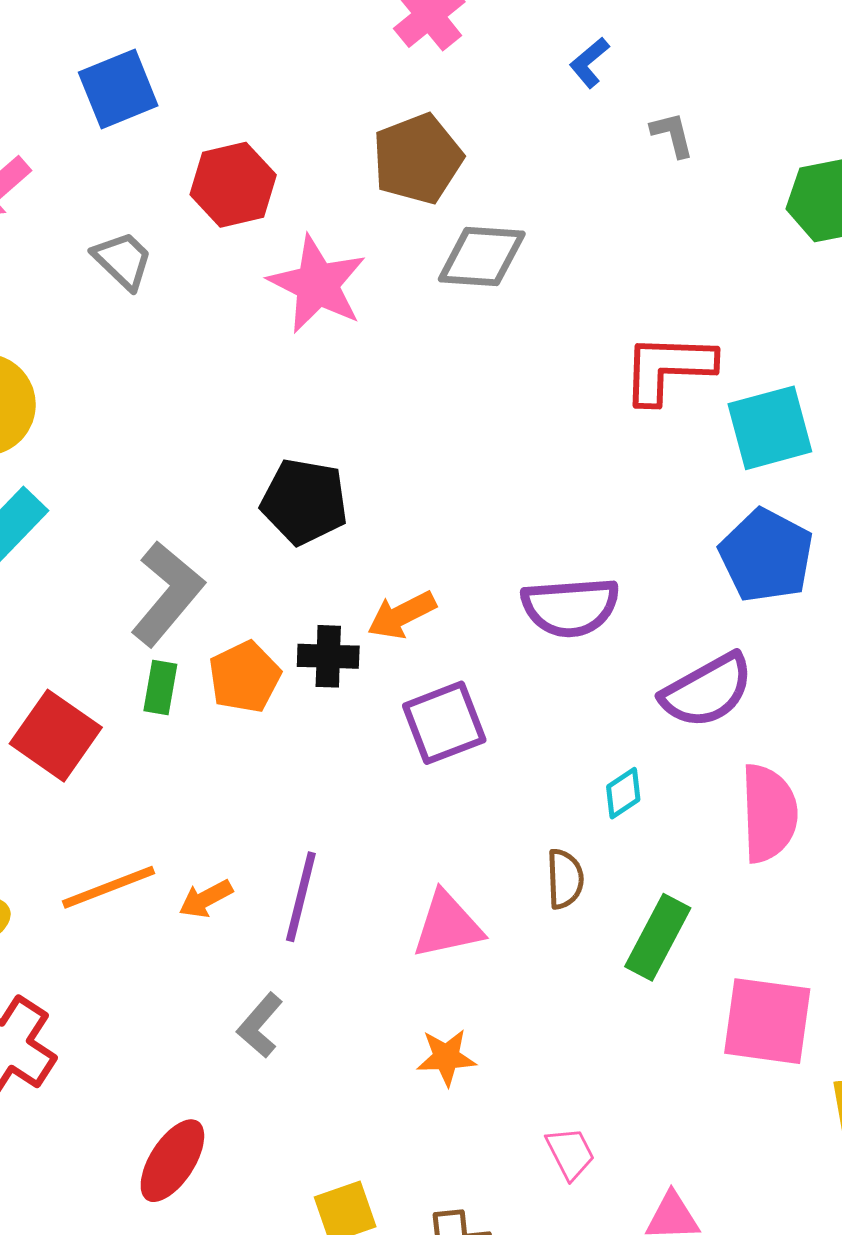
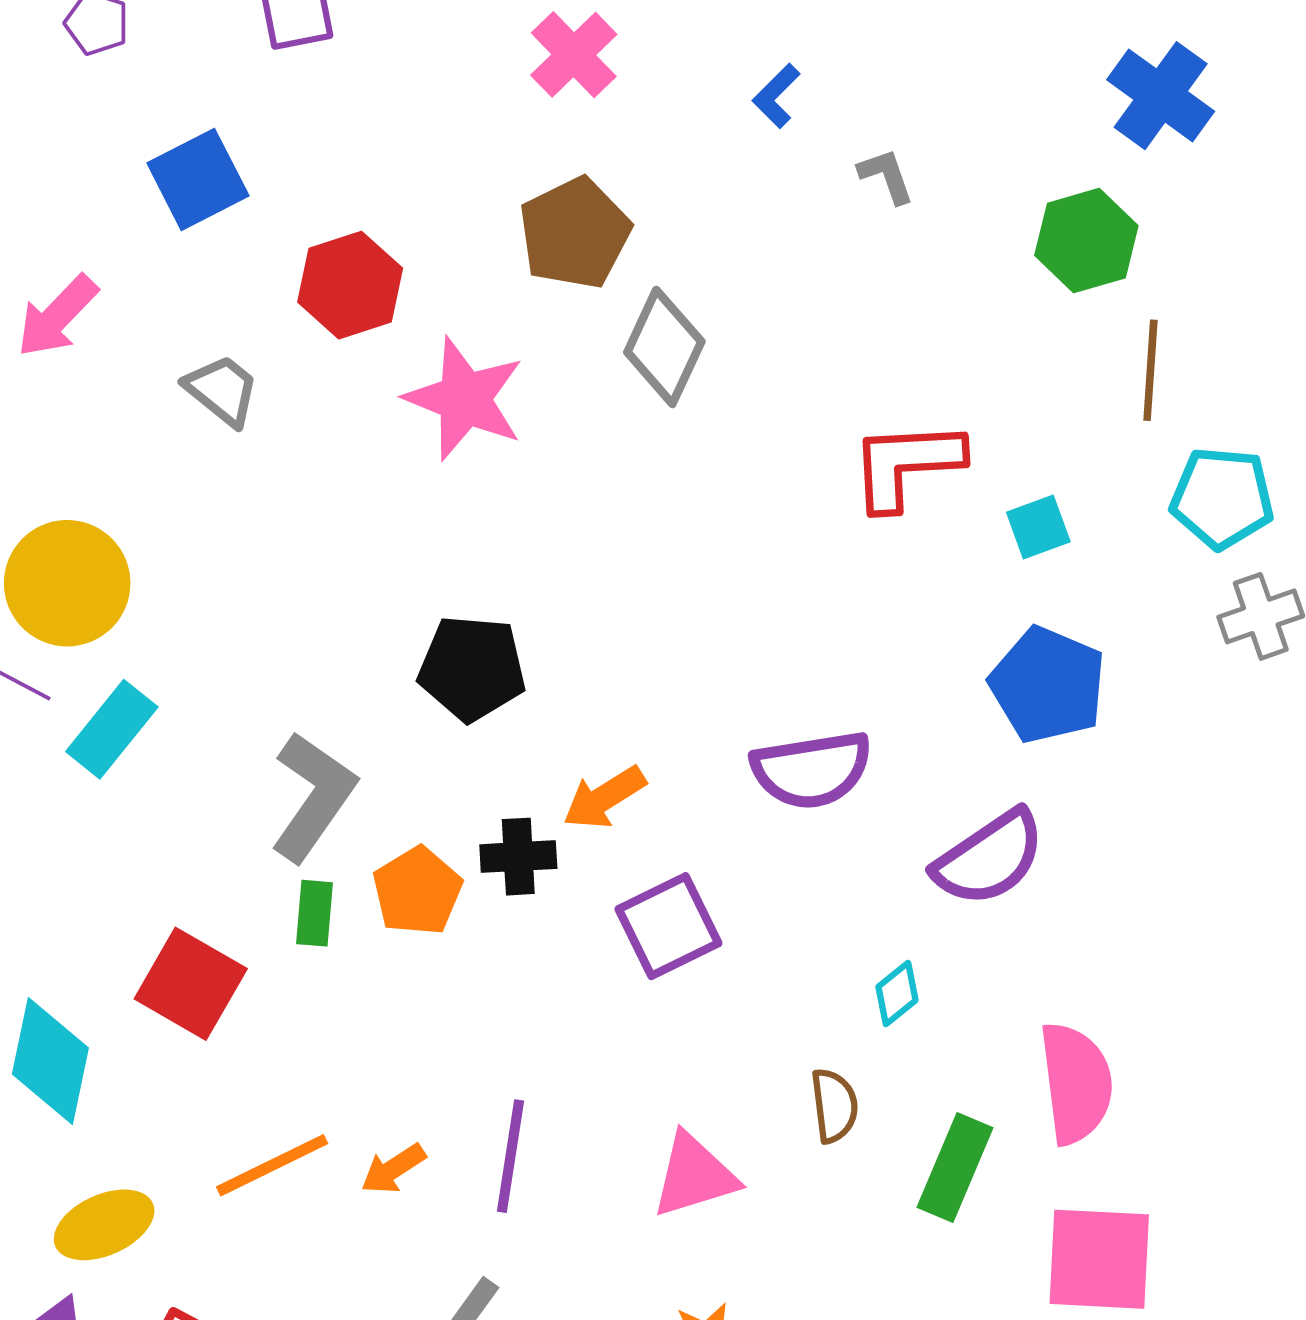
gray diamond: (482, 257) -> (664, 347), turned -64
cyan square: (770, 428) -> (1038, 527), size x0.6
pink semicircle: (769, 813) -> (1076, 1083), moved

